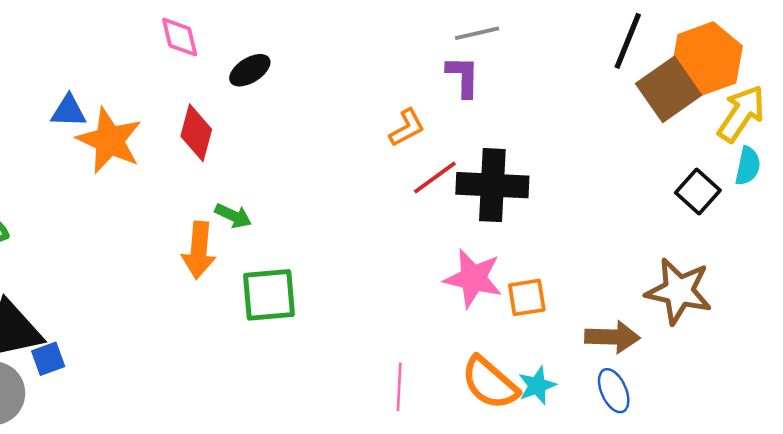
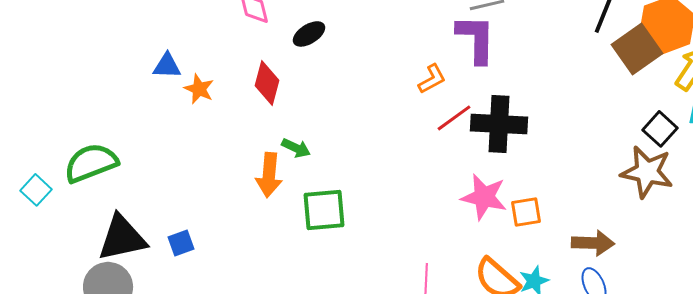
purple L-shape: (463, 77) -> (476, 39), size x1.5
orange star: (109, 140) -> (199, 89), size x0.6
brown star: (679, 291) -> (647, 172), moved
blue square: (48, 359) -> (181, 243), moved

